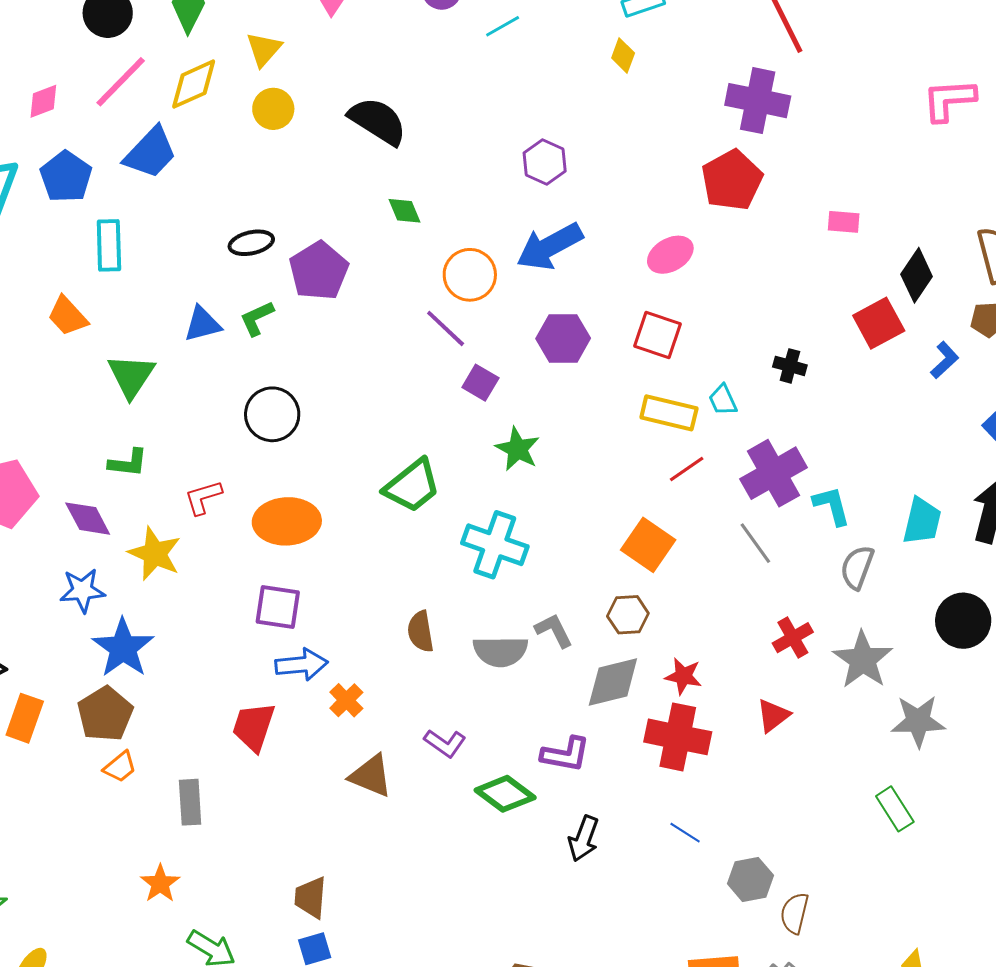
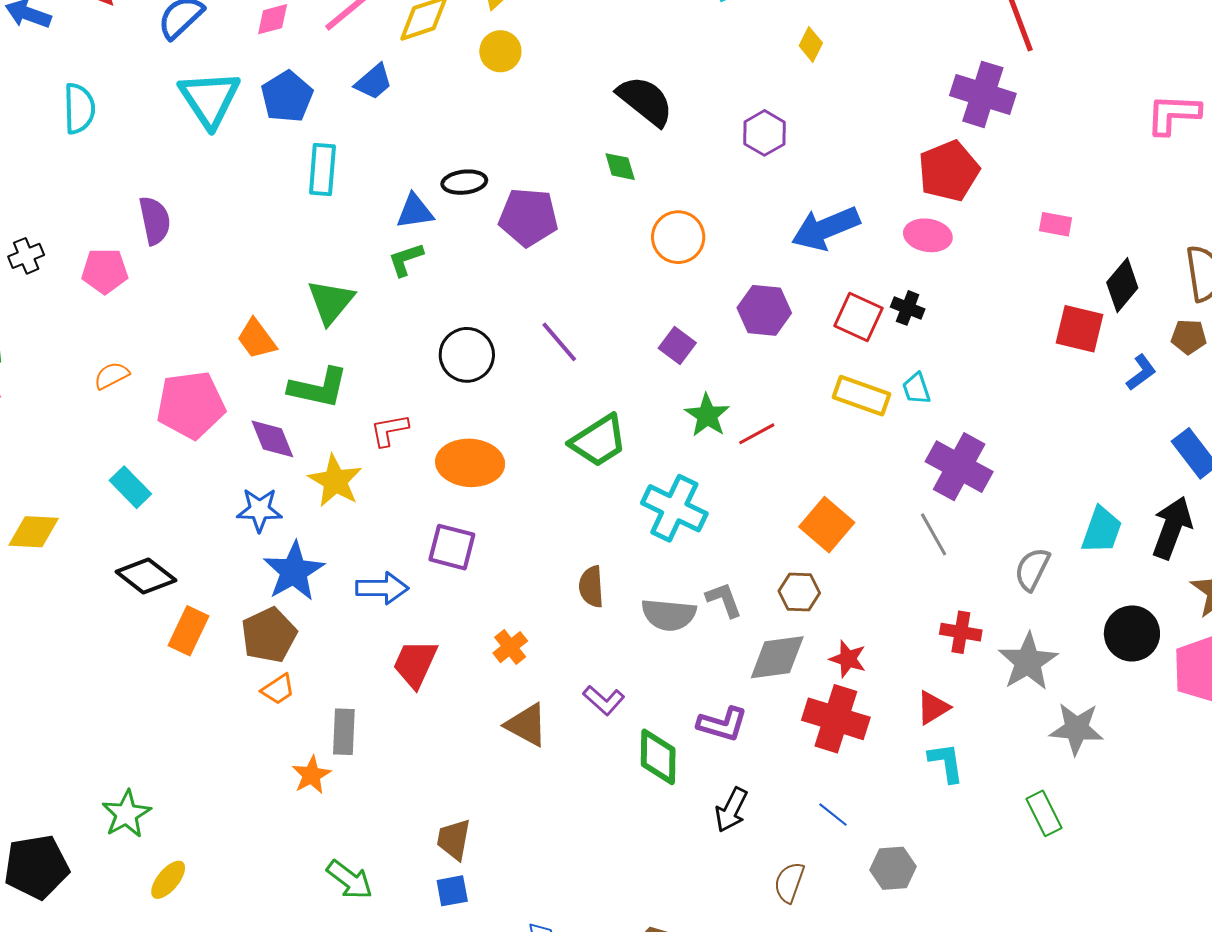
yellow diamond: (623, 56) -> (811, 44), moved
black semicircle: (378, 121) -> (645, 101), moved
blue trapezoid: (150, 153) -> (374, 82), size x0.7
blue arrow: (550, 246) -> (826, 228), moved
pink ellipse: (670, 255) -> (928, 235), moved, turned 33
purple pentagon: (319, 271) -> (528, 217), turned 30
orange trapezoid: (68, 316) -> (257, 339), moved
green L-shape: (257, 318) -> (406, 259), moved
red square: (879, 323) -> (1080, 329), turned 36
blue triangle: (202, 324) -> (415, 211), moved
purple line: (446, 328) -> (559, 342), moved
black cross: (790, 366) -> (908, 308), moved
green L-shape: (128, 463) -> (318, 388), size x1.5
red line: (687, 469) -> (757, 434), moved
purple cross: (774, 473) -> (959, 467), turned -38
cyan L-shape: (832, 506) -> (946, 763), moved
red cross: (793, 638) -> (961, 632), turned 33
blue arrow: (301, 664) -> (382, 588), moved
green diamond: (505, 794) -> (658, 757), turned 48
orange star: (160, 884) -> (311, 775), moved
brown semicircle: (794, 913) -> (789, 882), moved

